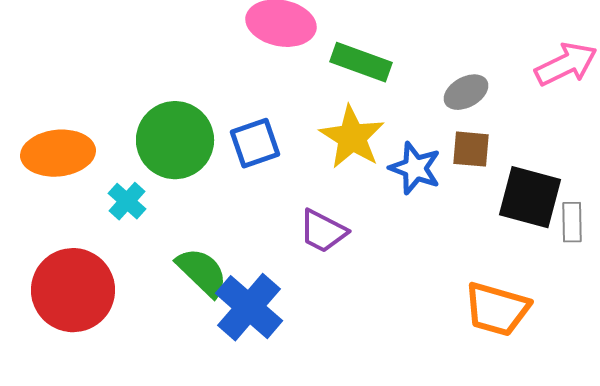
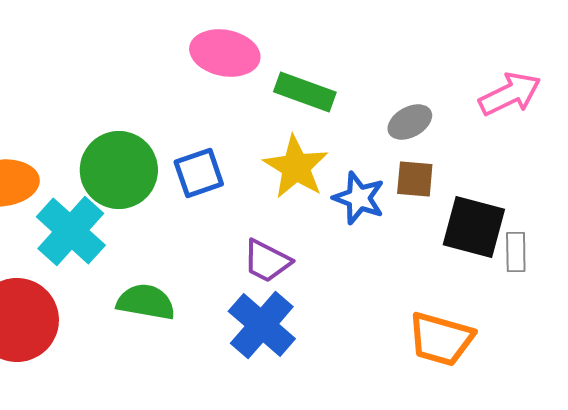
cyan cross: (127, 201) -> (71, 231), size x1.8
green semicircle: (202, 272) -> (146, 302), turned -34
blue cross: (249, 307) -> (262, 325), moved

